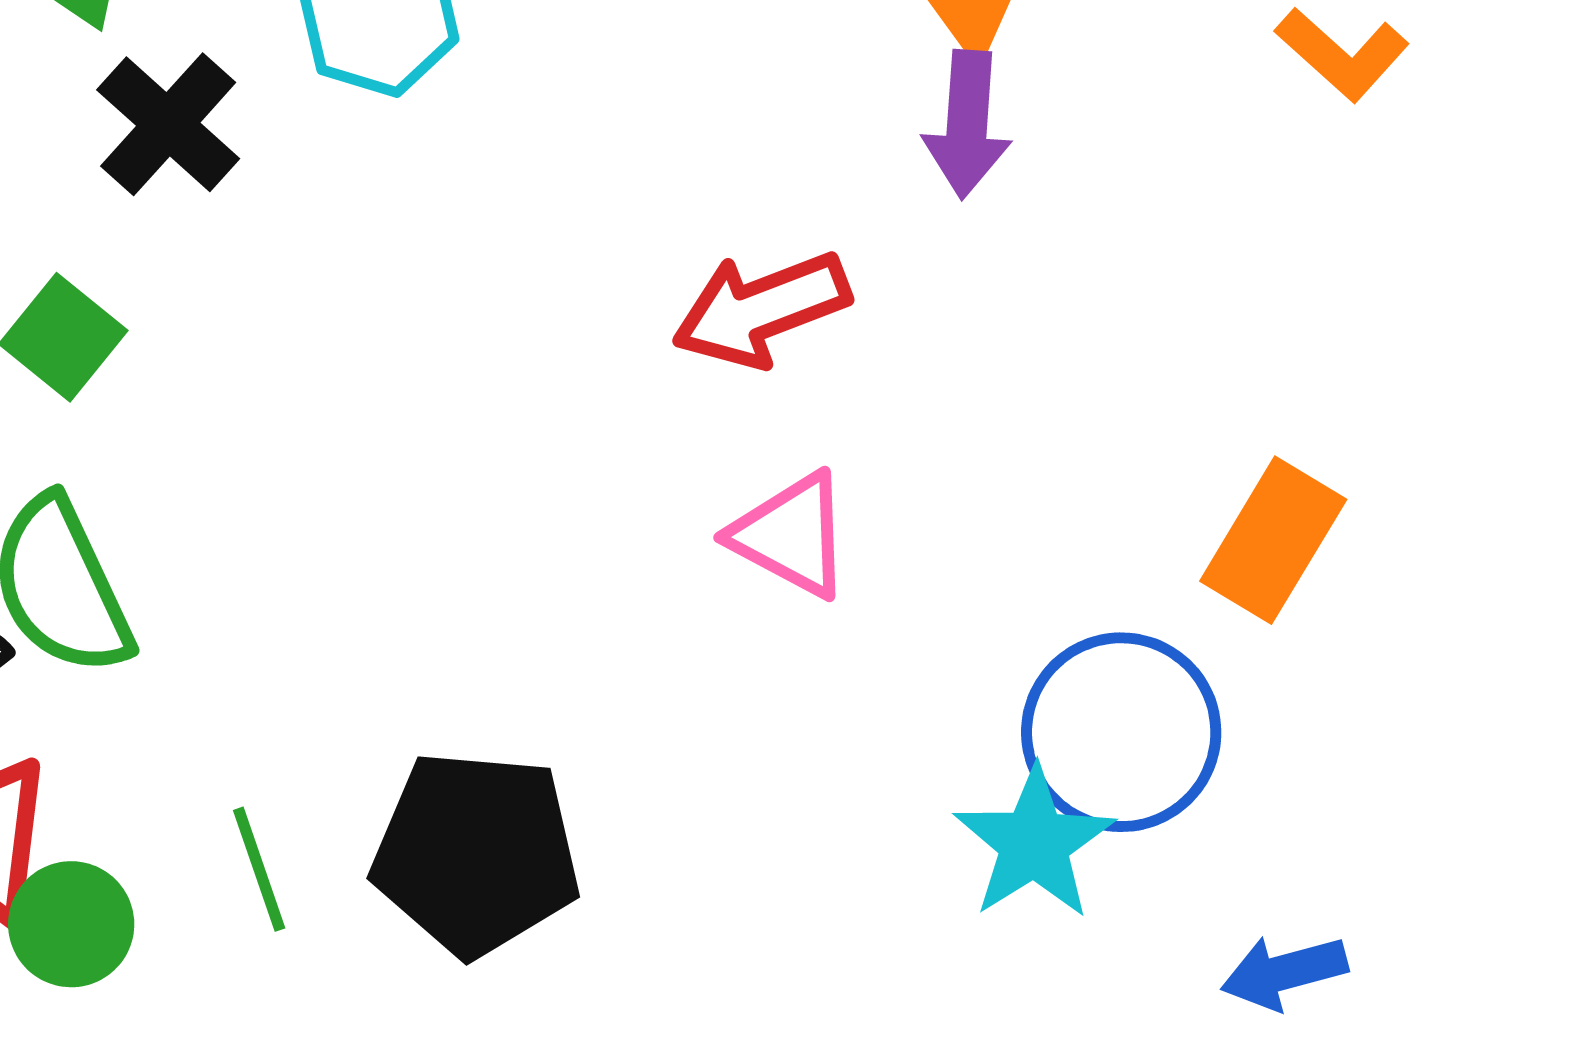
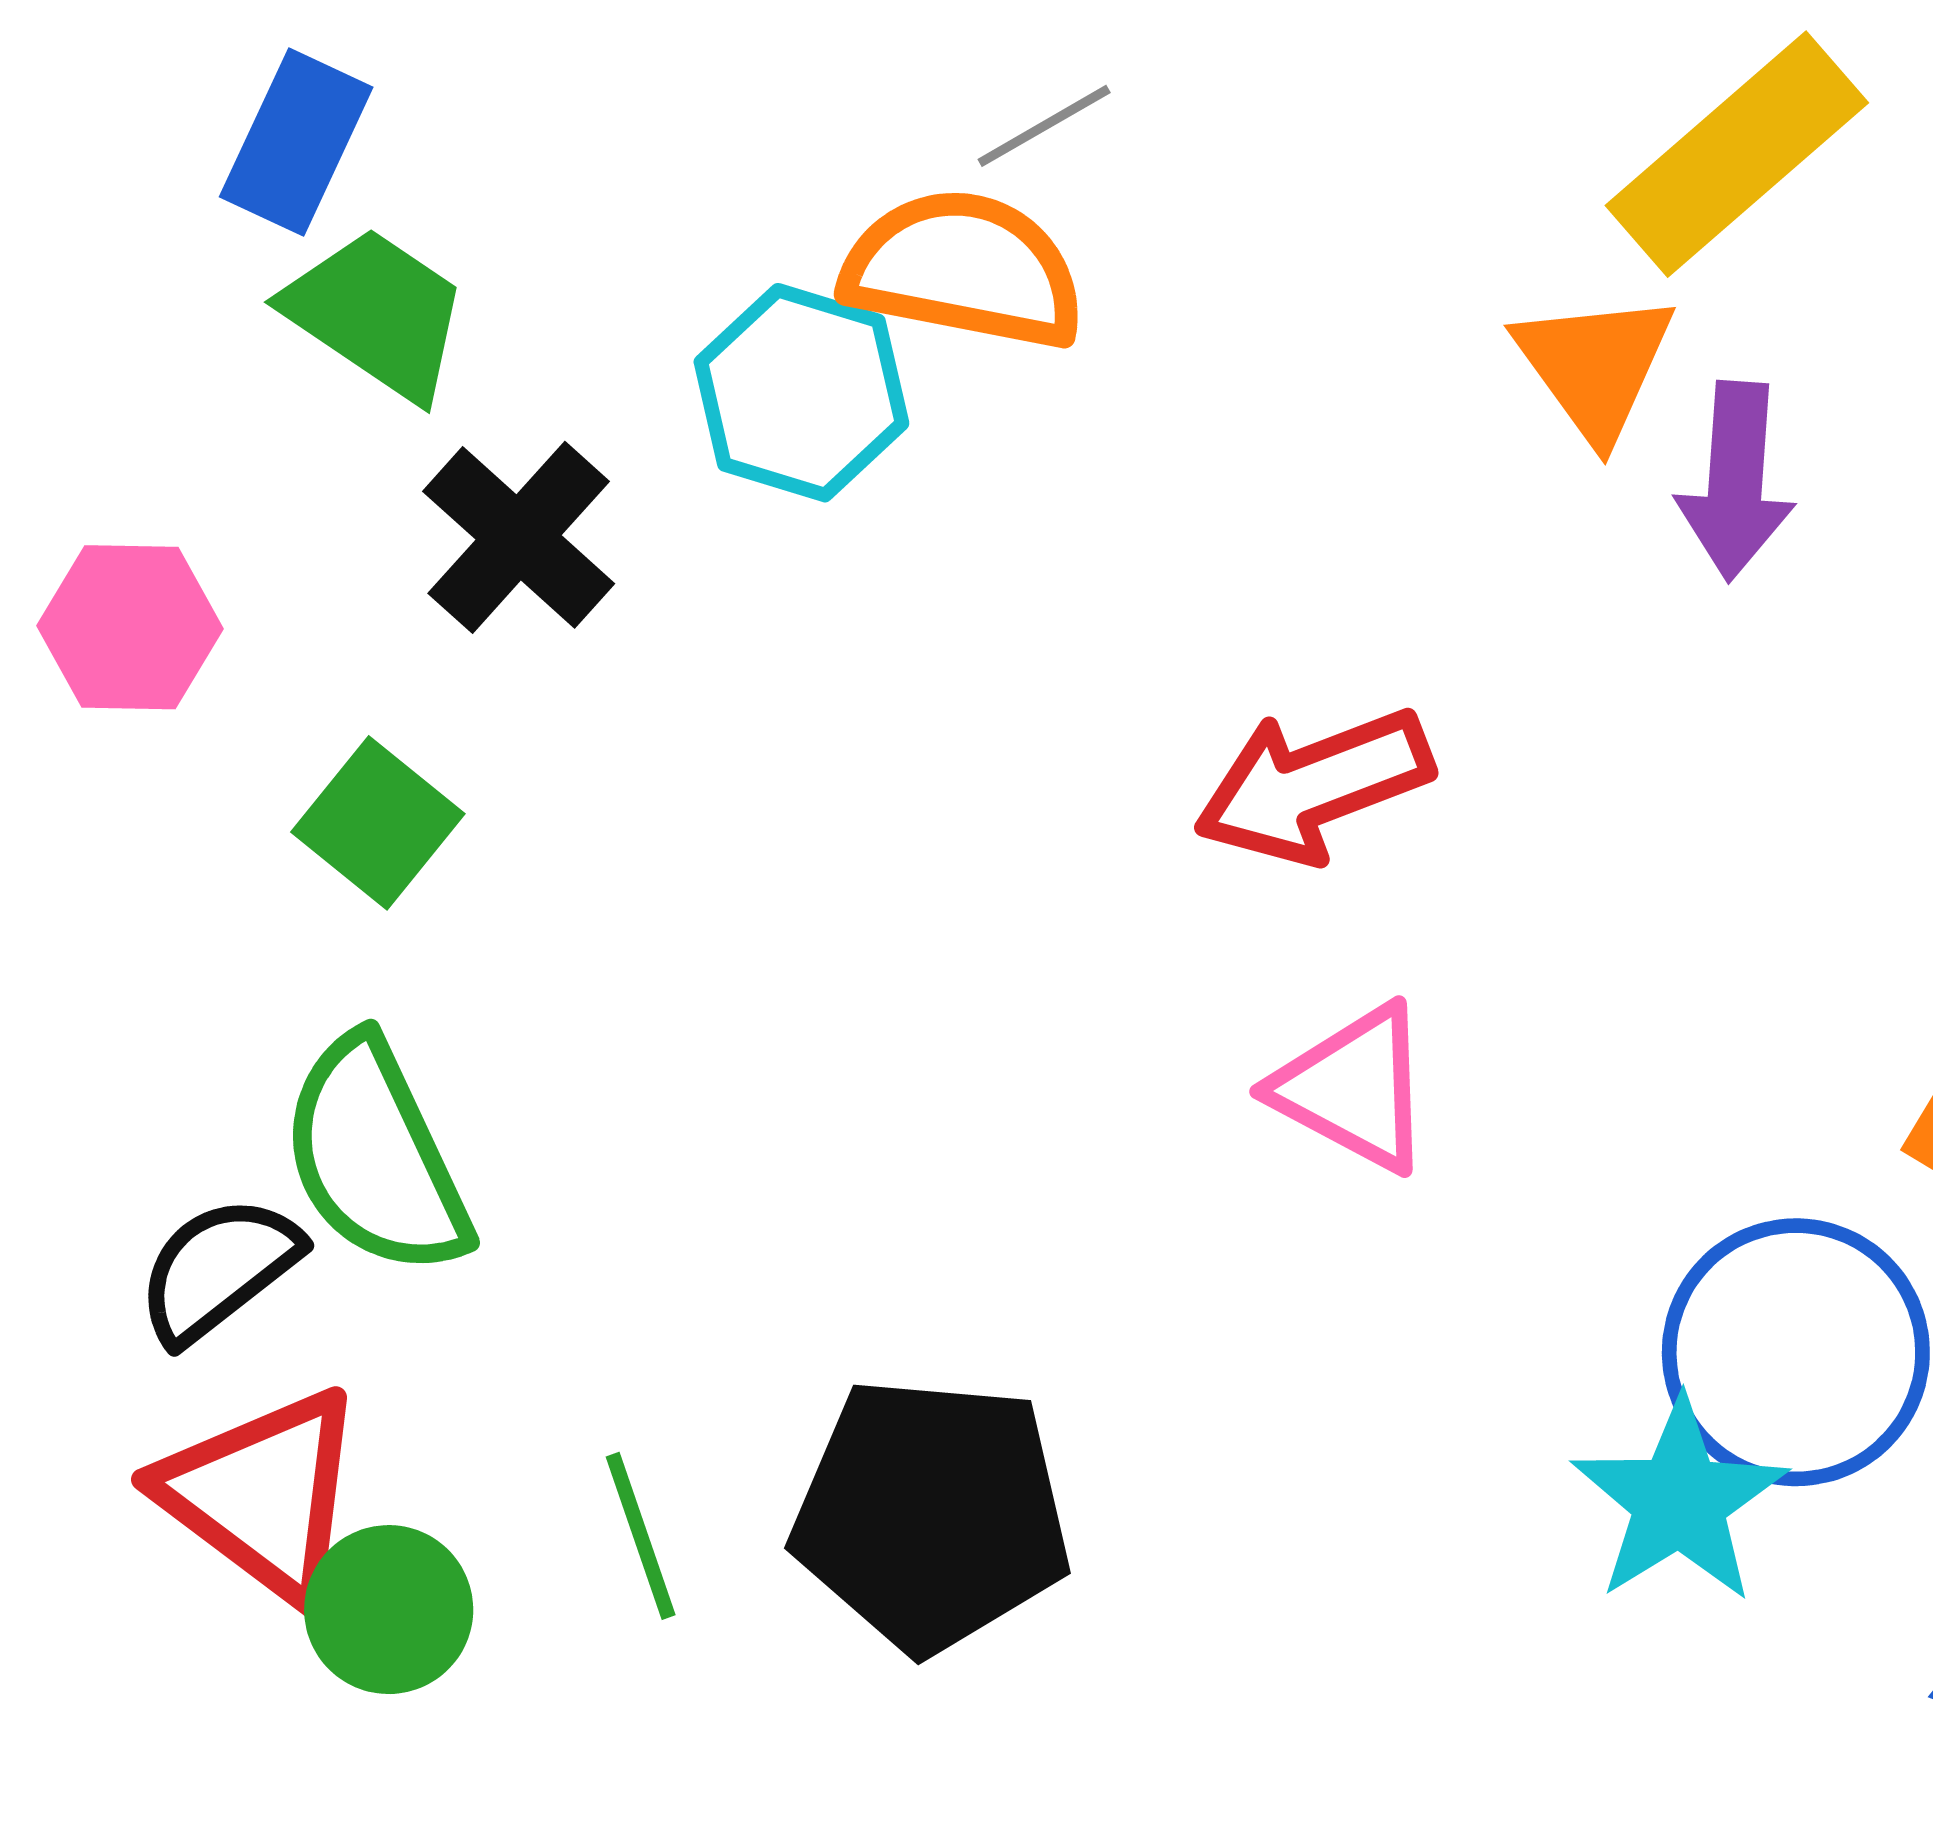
purple arrow: (967, 124) -> (1736, 481), moved

